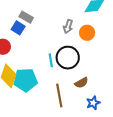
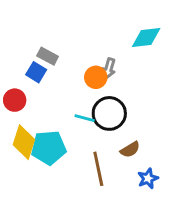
orange circle: (87, 33) -> (96, 77), moved
cyan line: (51, 60) -> (85, 118), turned -64

